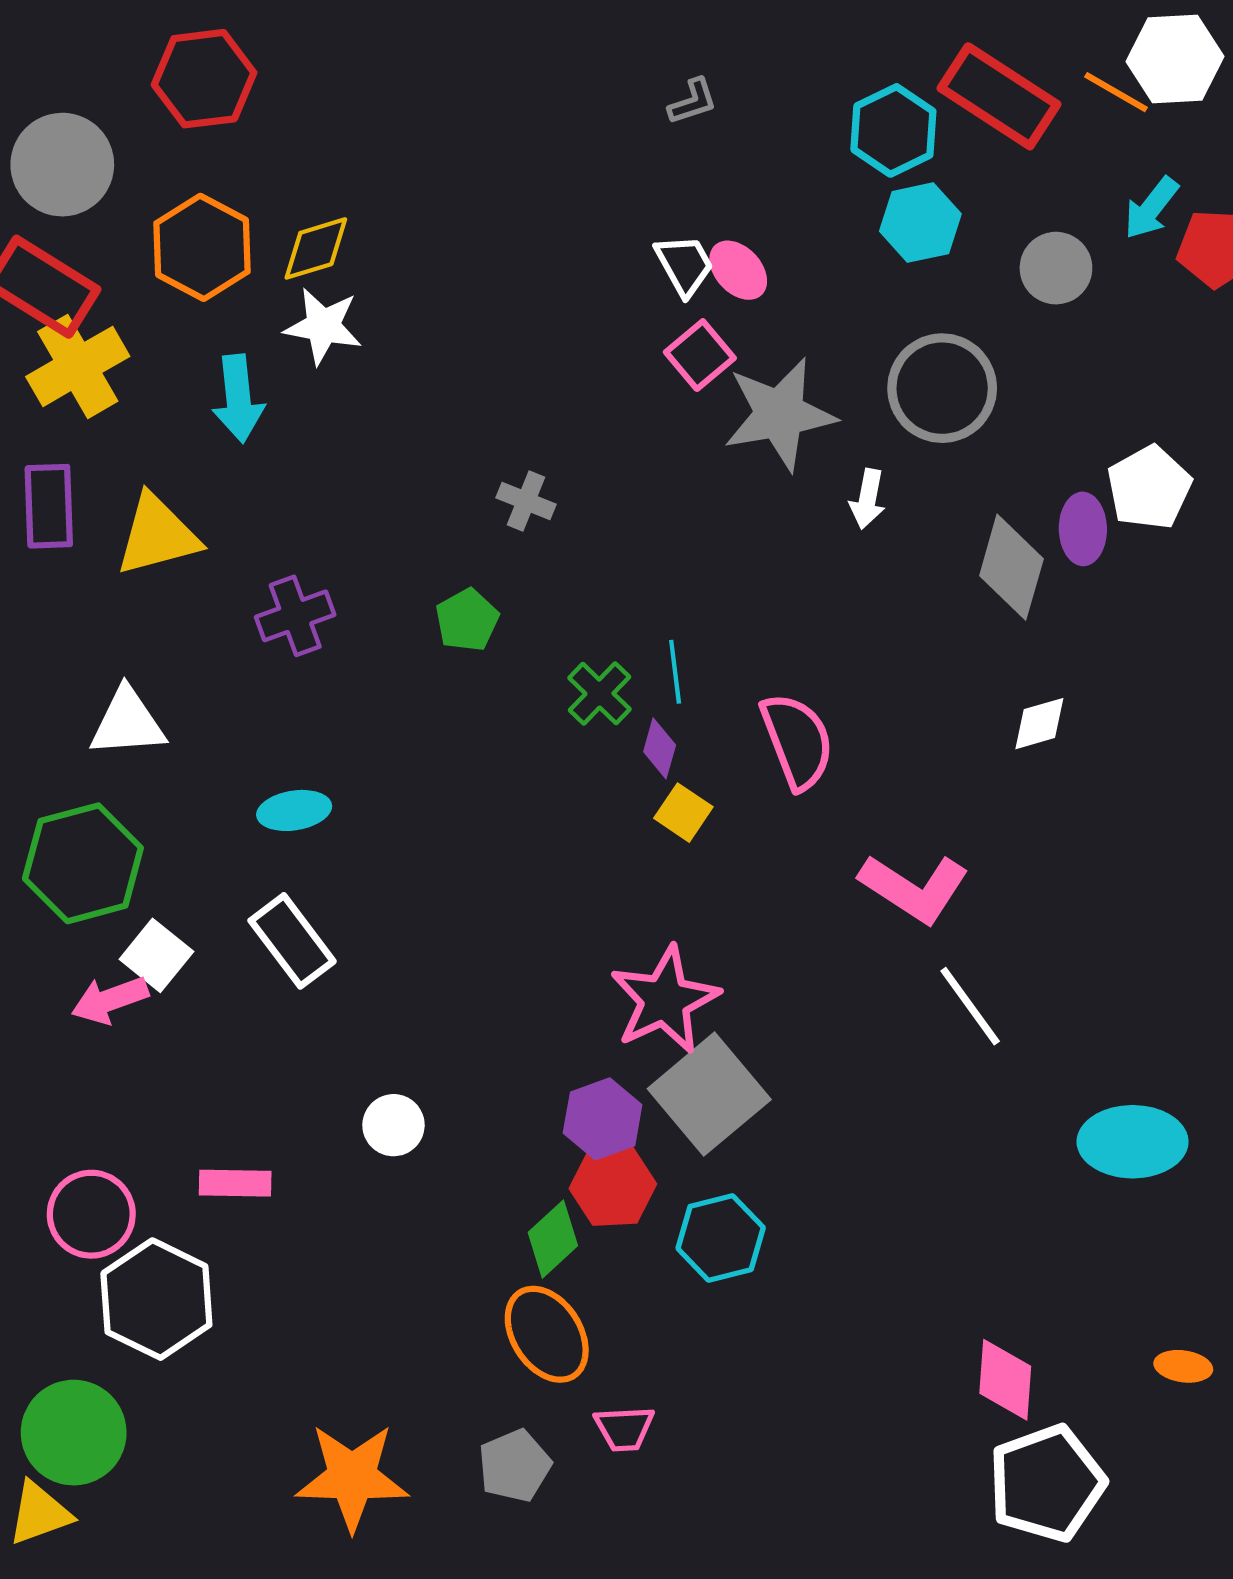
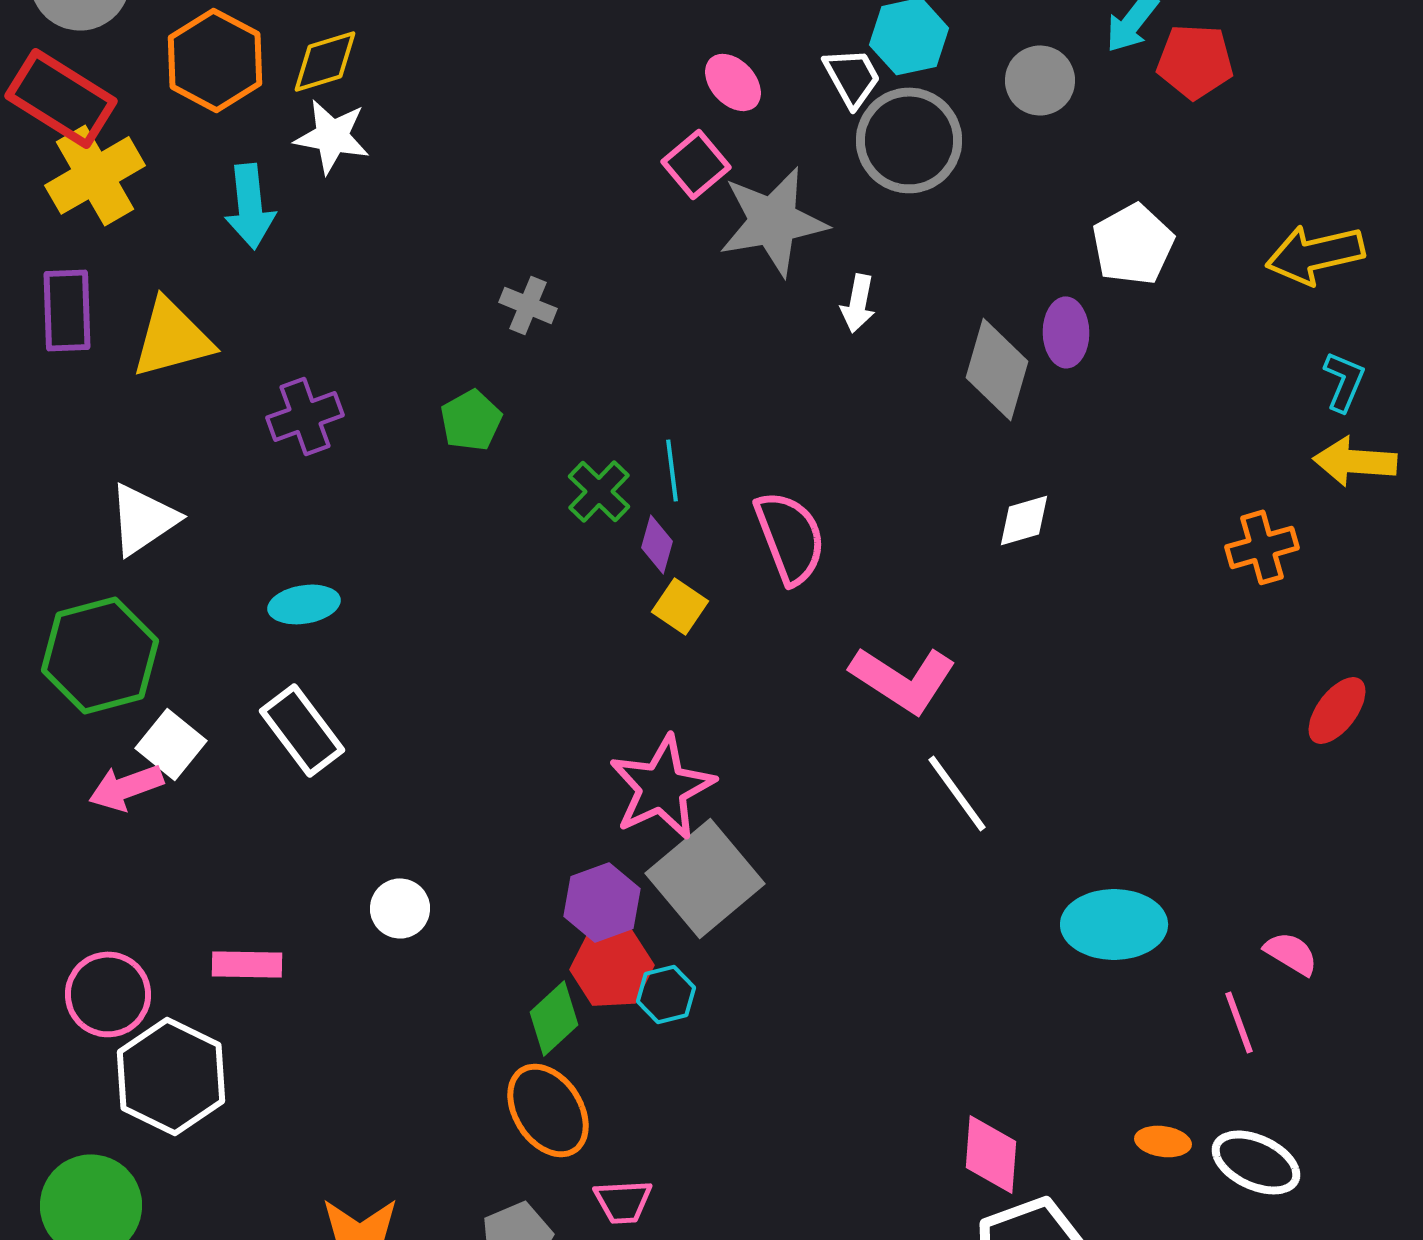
white trapezoid: (684, 265) -> (852, 77), moved
gray circle: (942, 388) -> (909, 140), moved
white pentagon: (1149, 488) -> (1133, 244), moved
white triangle: (127, 722) -> (143, 519), turned -30
cyan hexagon: (721, 1238) -> (666, 994), moved, size x0.7

